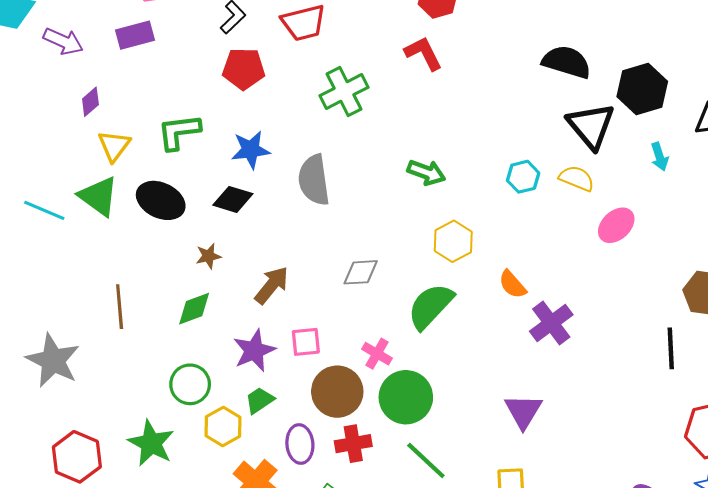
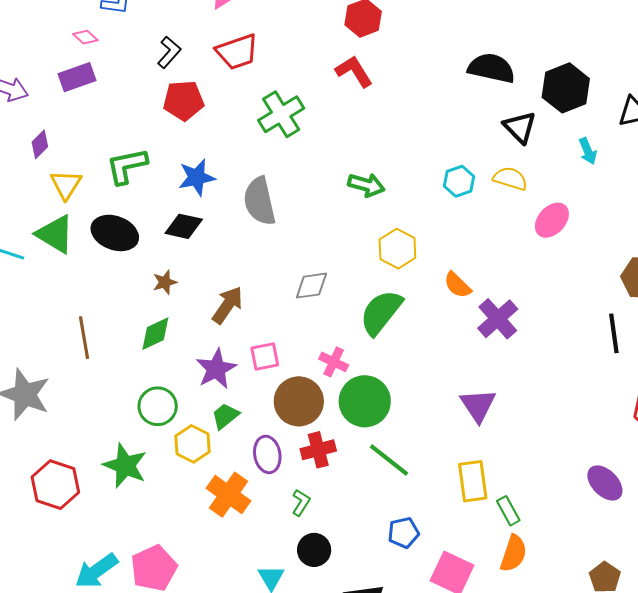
black triangle: (591, 126) -> (520, 127), size x0.7

